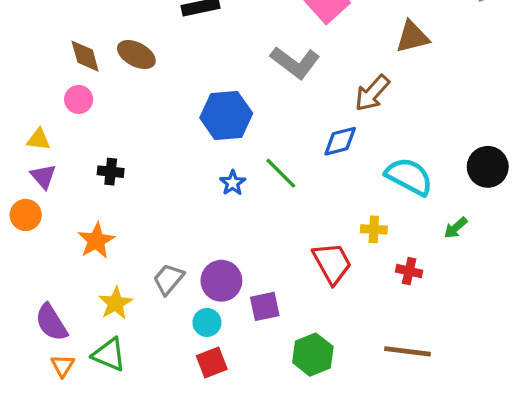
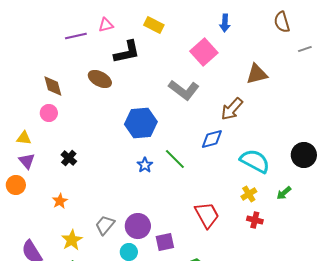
brown ellipse: (136, 55) -> (100, 79), moved
black cross: (111, 172) -> (69, 158), turned 35
yellow cross: (374, 229) -> (249, 194), moved, turned -35
orange star: (96, 241) -> (60, 201), size x0.7

